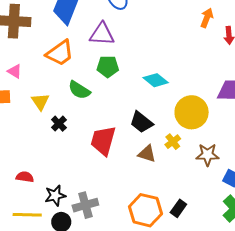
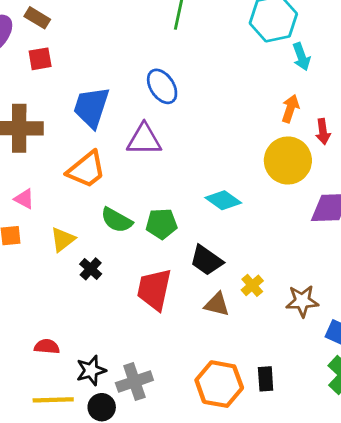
green pentagon: (108, 67) -> (162, 224), moved
yellow triangle: (40, 102) -> (63, 239), turned 30
yellow circle: (192, 112) -> (288, 161), moved
black rectangle: (178, 208) -> (266, 379), turned -36

